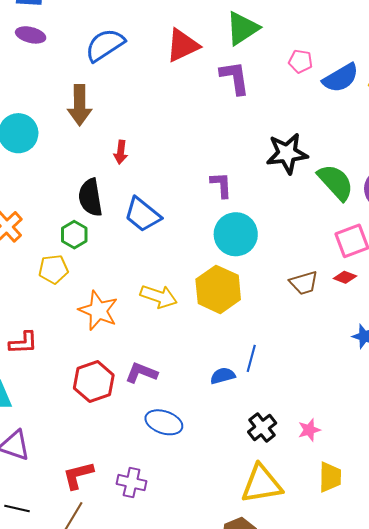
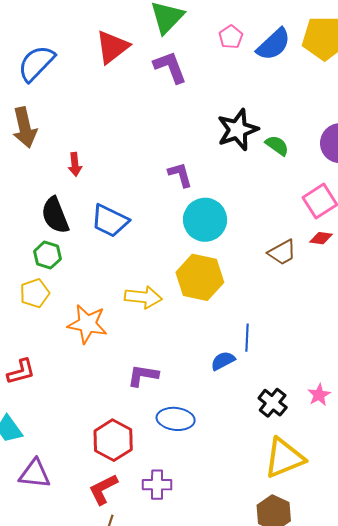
pink pentagon: (300, 61) -> (231, 37), turned -30
green semicircle: (336, 182) -> (277, 145), moved, size x0.6
red hexagon: (94, 382) -> (113, 440), moved

